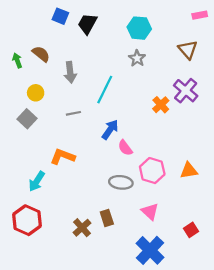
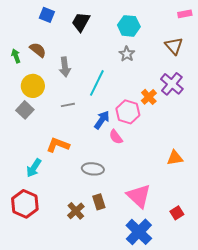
blue square: (60, 16) -> (47, 15), moved
yellow circle: (36, 93) -> (33, 86), size x1.5
pink hexagon: (152, 171) -> (128, 112), moved
gray ellipse: (121, 182) -> (93, 169), moved
pink triangle: (150, 212) -> (139, 196), size x1.5

